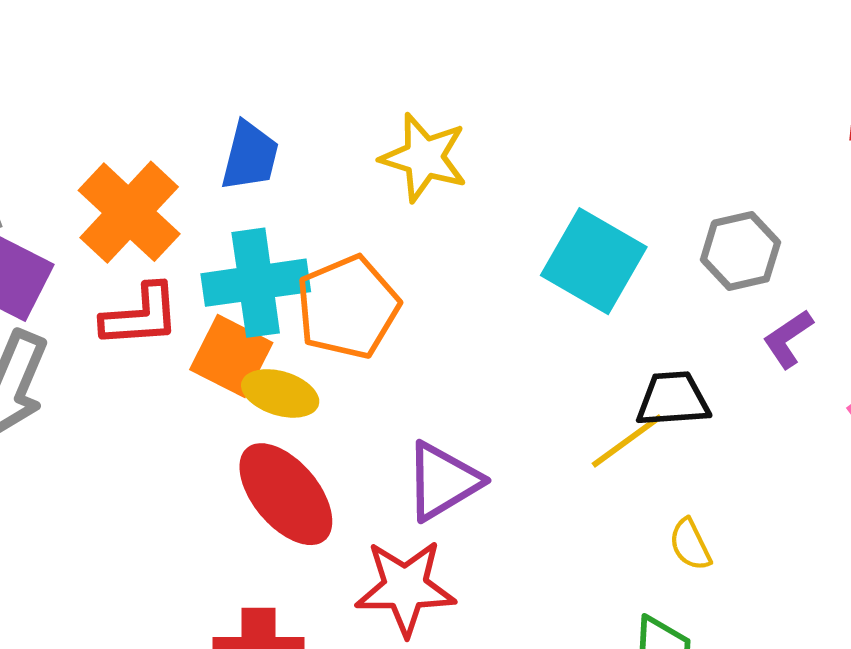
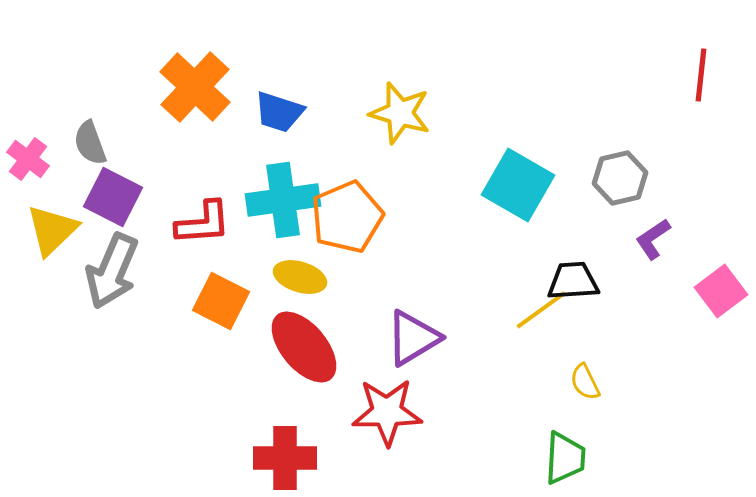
blue trapezoid: (250, 156) -> (279, 112), turned 94
orange cross: (129, 212) -> (195, 87), moved
orange square: (231, 356) -> (221, 301), moved

